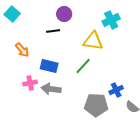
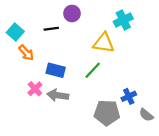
cyan square: (12, 14) -> (15, 32), moved
black line: (53, 31) -> (51, 29), moved
pink cross: (30, 83) -> (35, 89), turned -32

